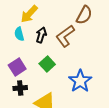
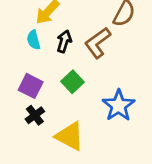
purple square: (17, 67) -> (31, 86), turned -30
black cross: (20, 88) -> (35, 115), turned -32

